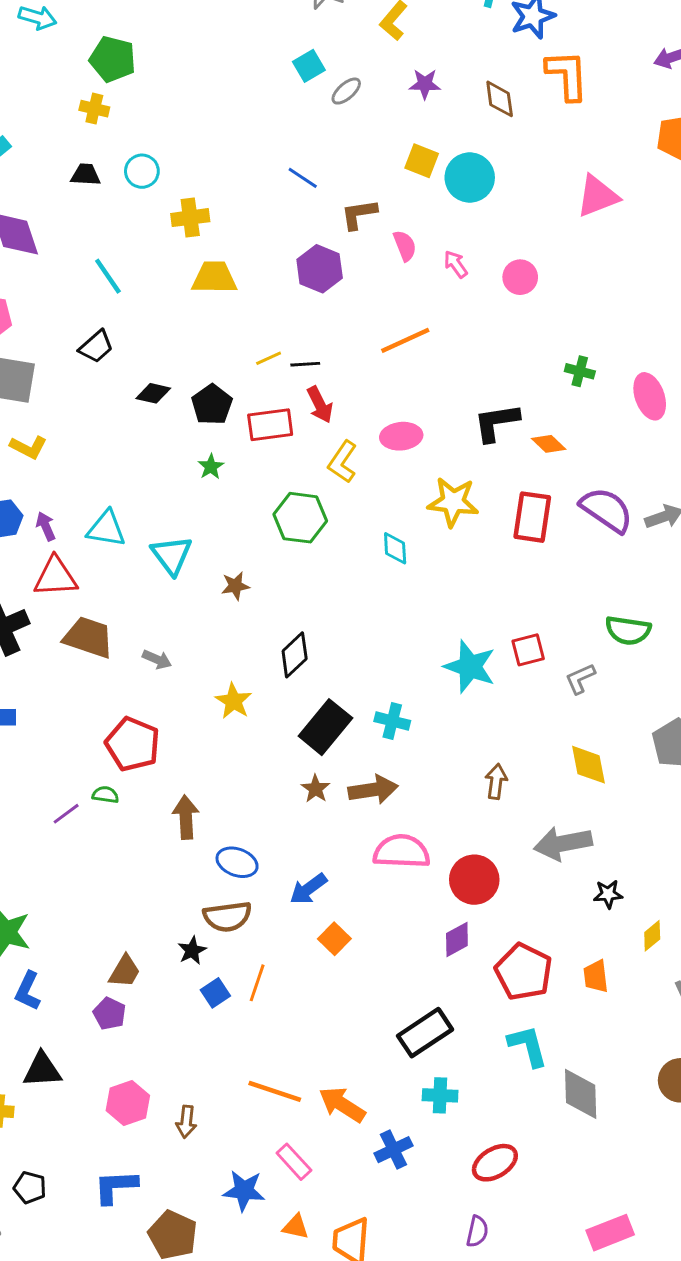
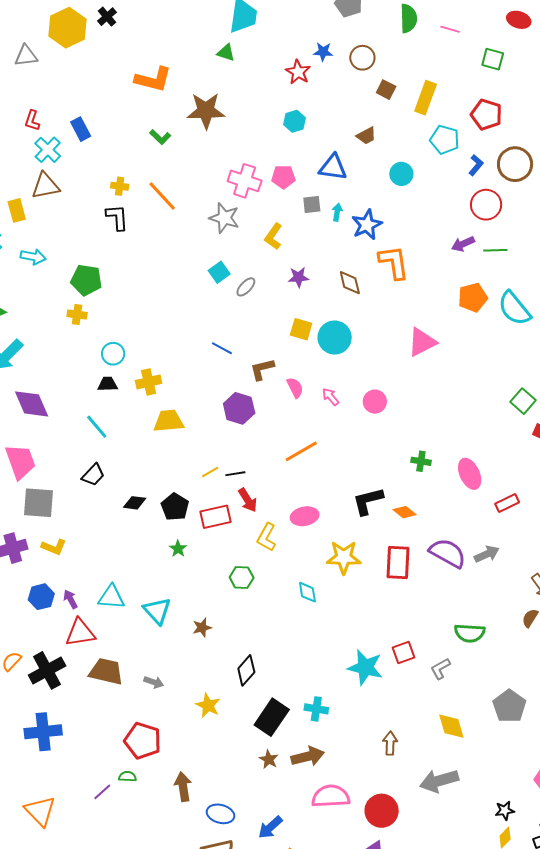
black trapezoid: (86, 175) -> (108, 384), moved
green hexagon: (300, 518) -> (242, 578), size x0.7
black star: (608, 894) -> (505, 811), moved

